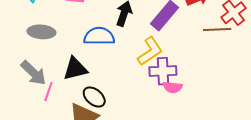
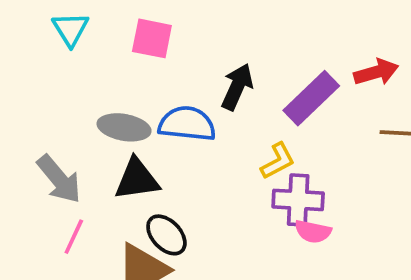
gray ellipse: (41, 32) -> (124, 127), moved
yellow L-shape: (150, 51) -> (278, 161), size x0.7
pink line: (48, 92) -> (74, 237), moved

